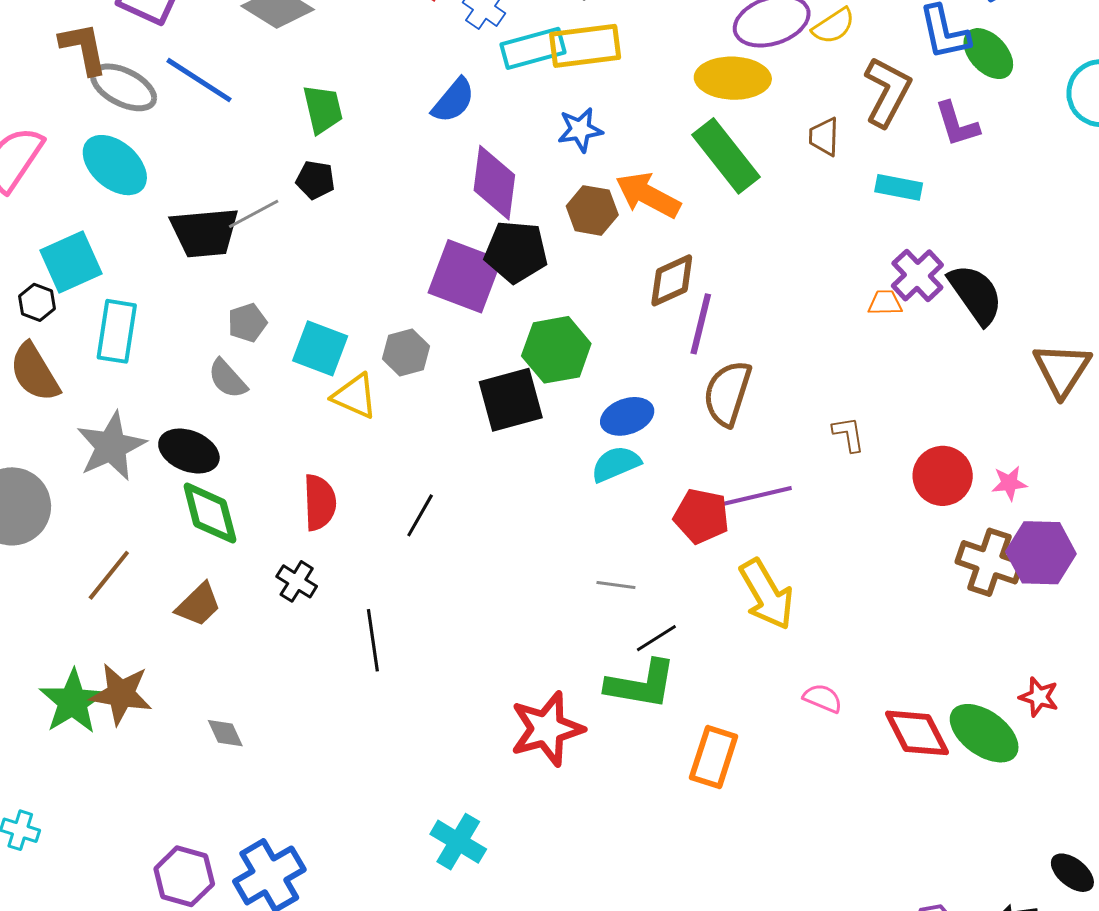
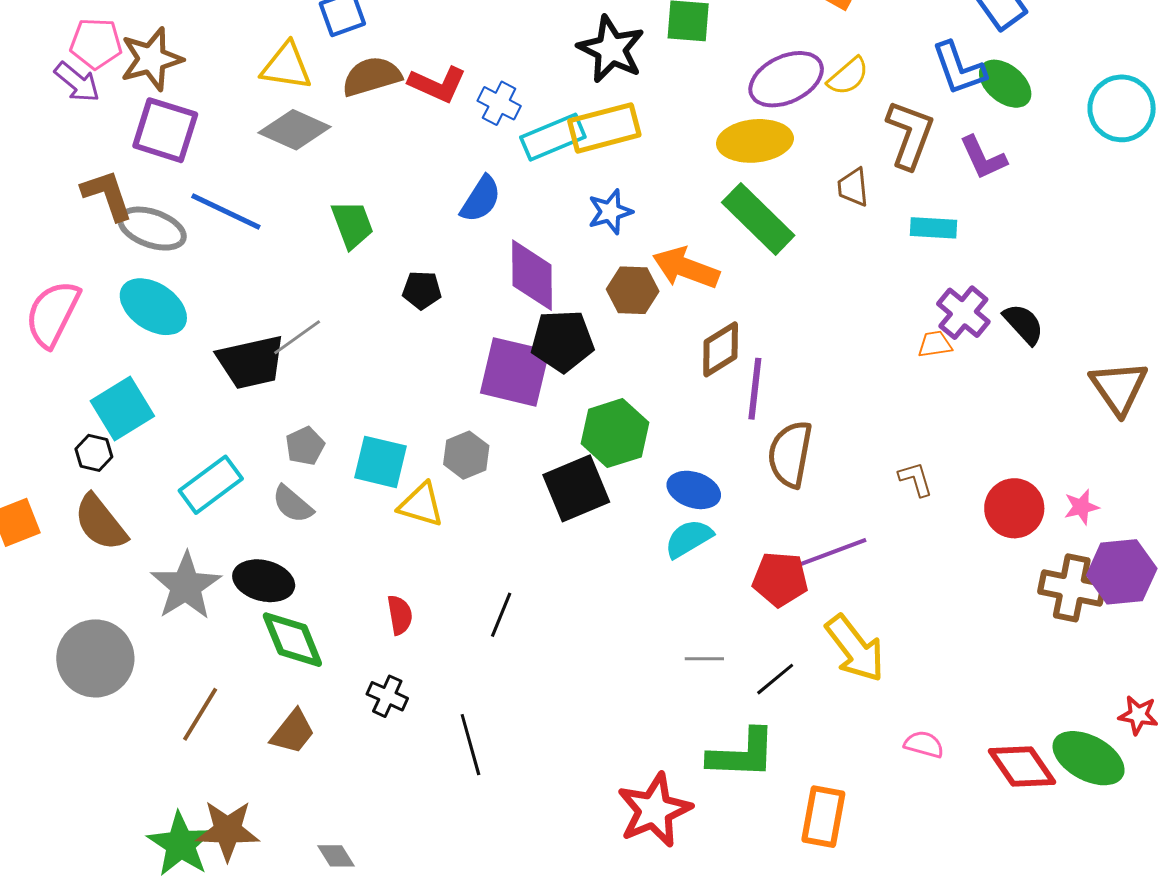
black pentagon: (315, 180) -> (422, 290), moved
black semicircle: (976, 294) -> (1024, 324), size x0.7
cyan rectangle: (117, 331) -> (211, 485), moved, turned 52
blue ellipse: (627, 416) -> (694, 490), turned 45
red semicircle: (320, 502) -> (400, 615), size x0.7
black line: (656, 638) -> (775, 679), moved

